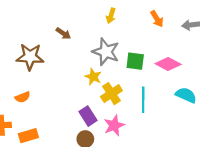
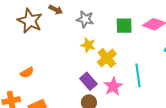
gray star: (106, 52) -> (85, 19), moved, size x0.7
brown star: (30, 57) -> (30, 21), moved, turned 30
cyan line: (143, 100) -> (138, 75), moved

